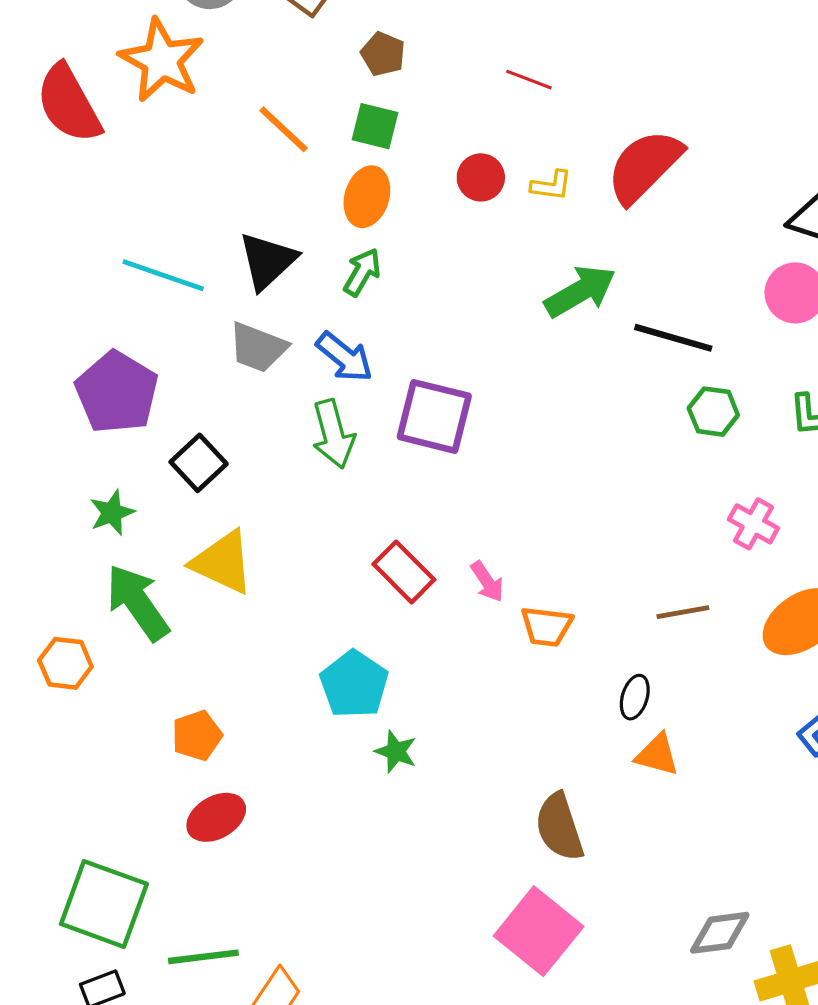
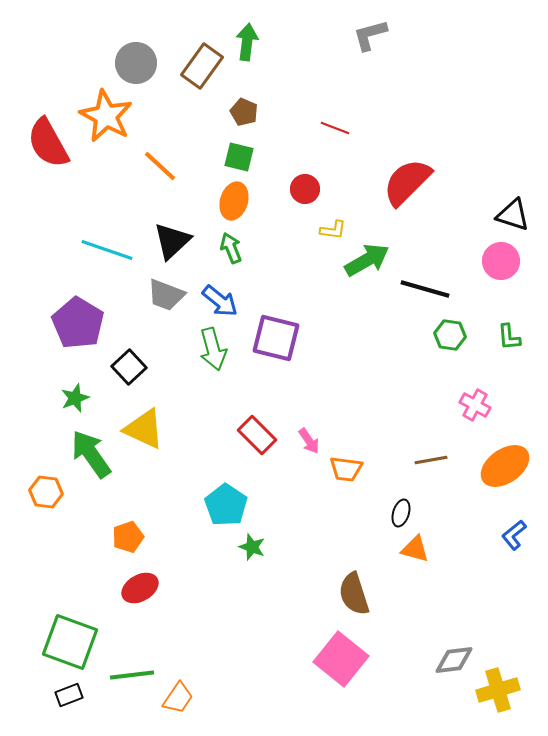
orange line: (284, 129) -> (160, 166), moved
yellow L-shape: (551, 185) -> (333, 230), moved
green arrow: (362, 272) -> (231, 248), turned -52

